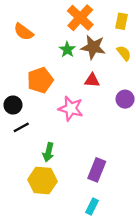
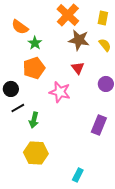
green star: (67, 50) -> (35, 43), moved
red triangle: (92, 80) -> (78, 68), turned 48
green arrow: (48, 152) -> (34, 120), moved
purple rectangle: (97, 170) -> (99, 125), moved

